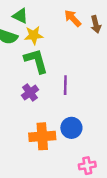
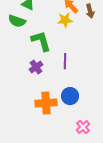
yellow star: (34, 35) -> (65, 20), moved
pink cross: (87, 166) -> (83, 127), turned -32

